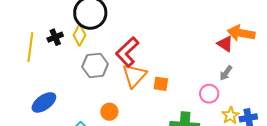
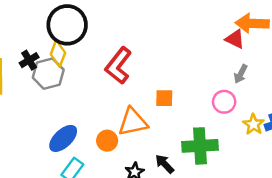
gray hexagon: (95, 65) -> (48, 74), moved
orange triangle: (134, 76) -> (133, 122), moved, turned 44
blue ellipse: (44, 102) -> (63, 138), moved

